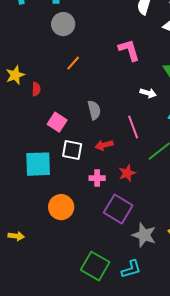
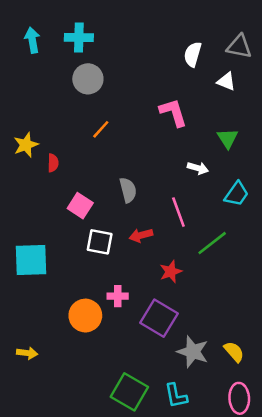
cyan square: (38, 164) -> (31, 260), moved
pink cross: (97, 178) -> (118, 296), moved
cyan L-shape: (131, 269) -> (176, 396), turned 95

